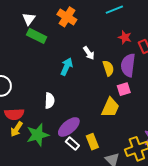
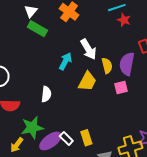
red star: (125, 37) -> (124, 20), moved
white arrow: (89, 53) -> (88, 49), size x1.5
yellow trapezoid: (110, 107) -> (87, 81), moved
purple ellipse: (69, 127) -> (50, 141), moved
yellow arrow: (17, 129) -> (17, 145), moved

